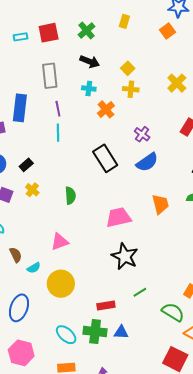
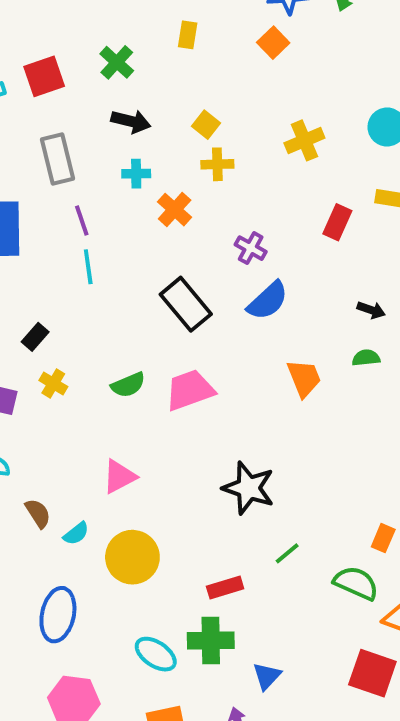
yellow cross: (177, 83) -> (304, 140), turned 30
green semicircle: (70, 196) -> (128, 385), turned 78
pink trapezoid: (118, 217) -> (190, 390), moved
blue triangle: (121, 332) -> (267, 676), moved, turned -42

